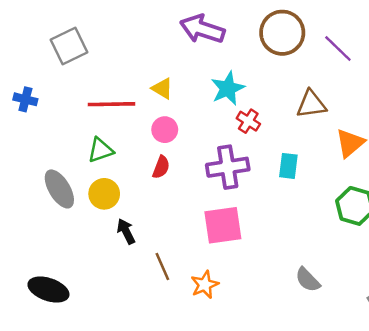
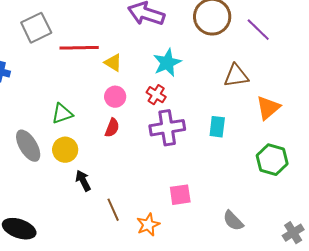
red line: (111, 104) -> (79, 48), moved
red cross: (248, 121) -> (156, 95), moved
pink square: (223, 225) -> (180, 195), moved, size x0.7

